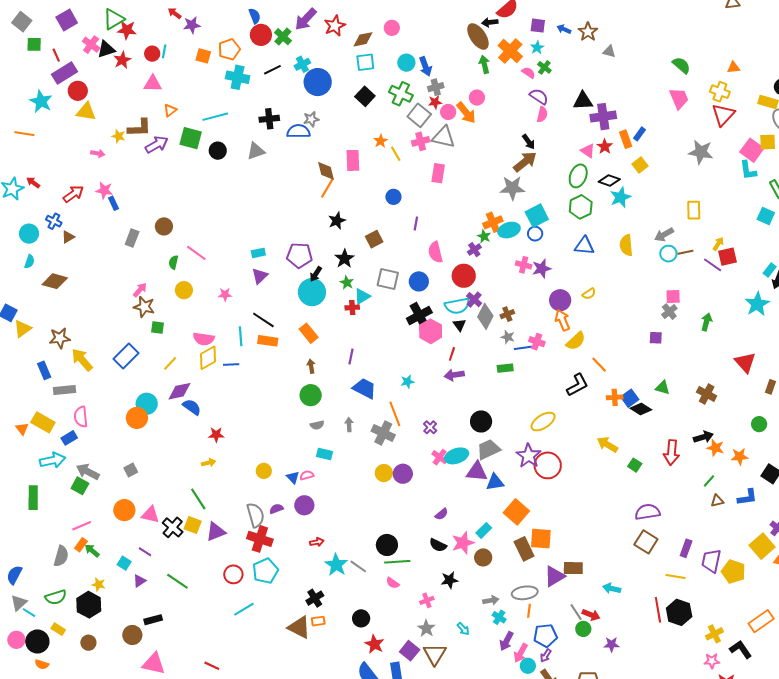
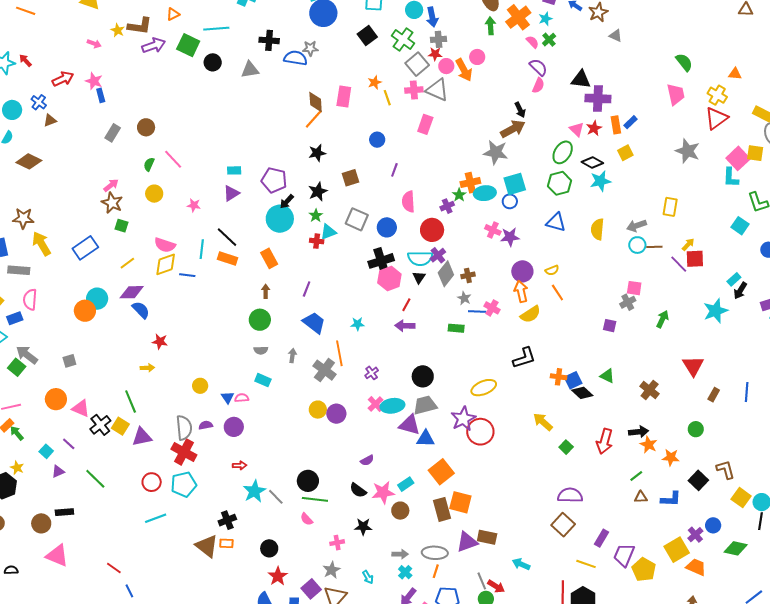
orange line: (599, 365) -> (557, 292), moved

